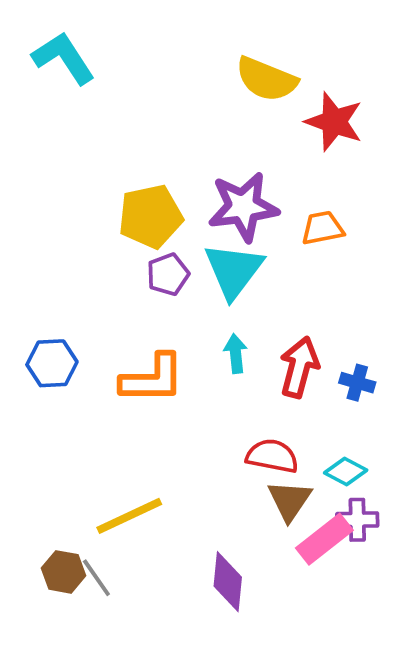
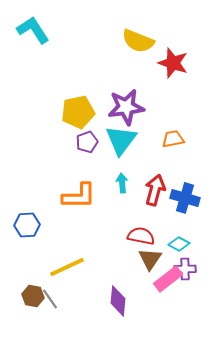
orange trapezoid: (322, 228) -> (173, 139), moved
blue hexagon: (52, 363) -> (27, 225), moved
blue cross: (357, 383) -> (185, 198), size x1.6

